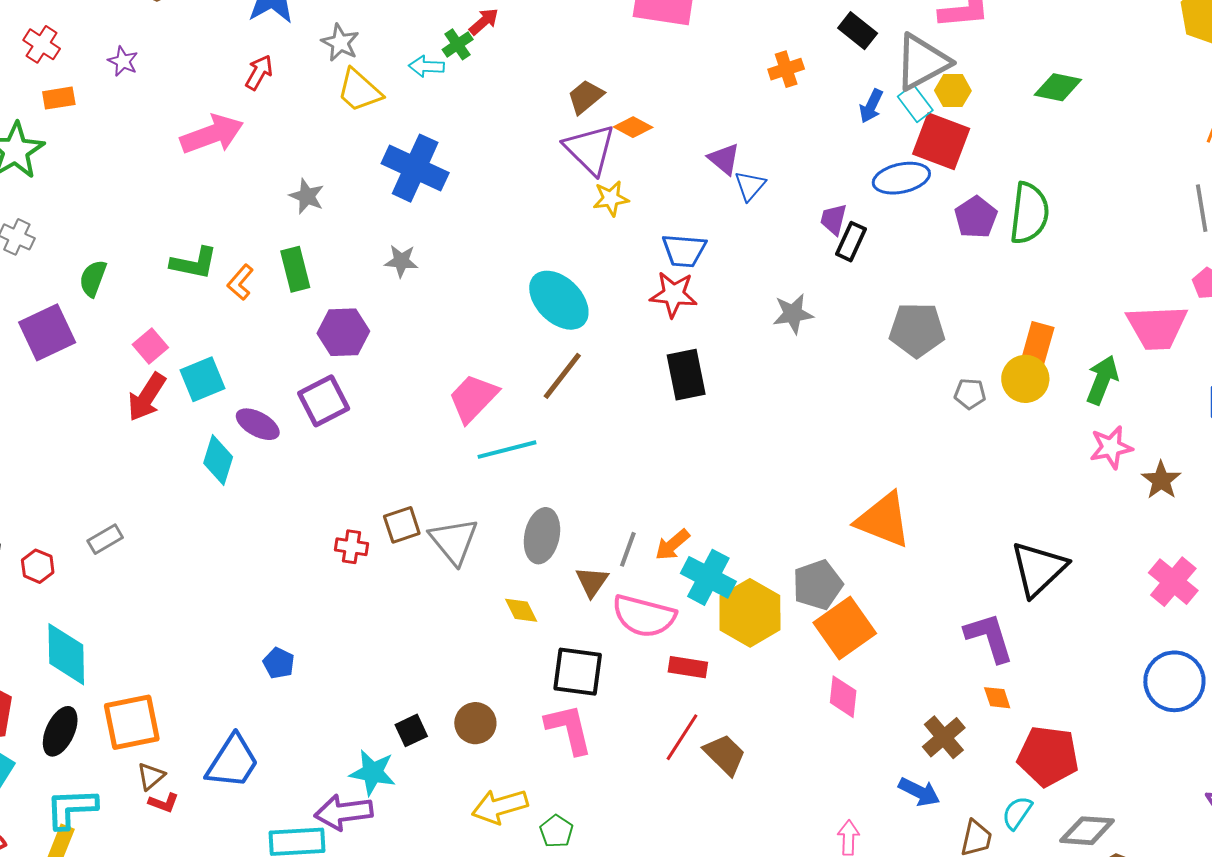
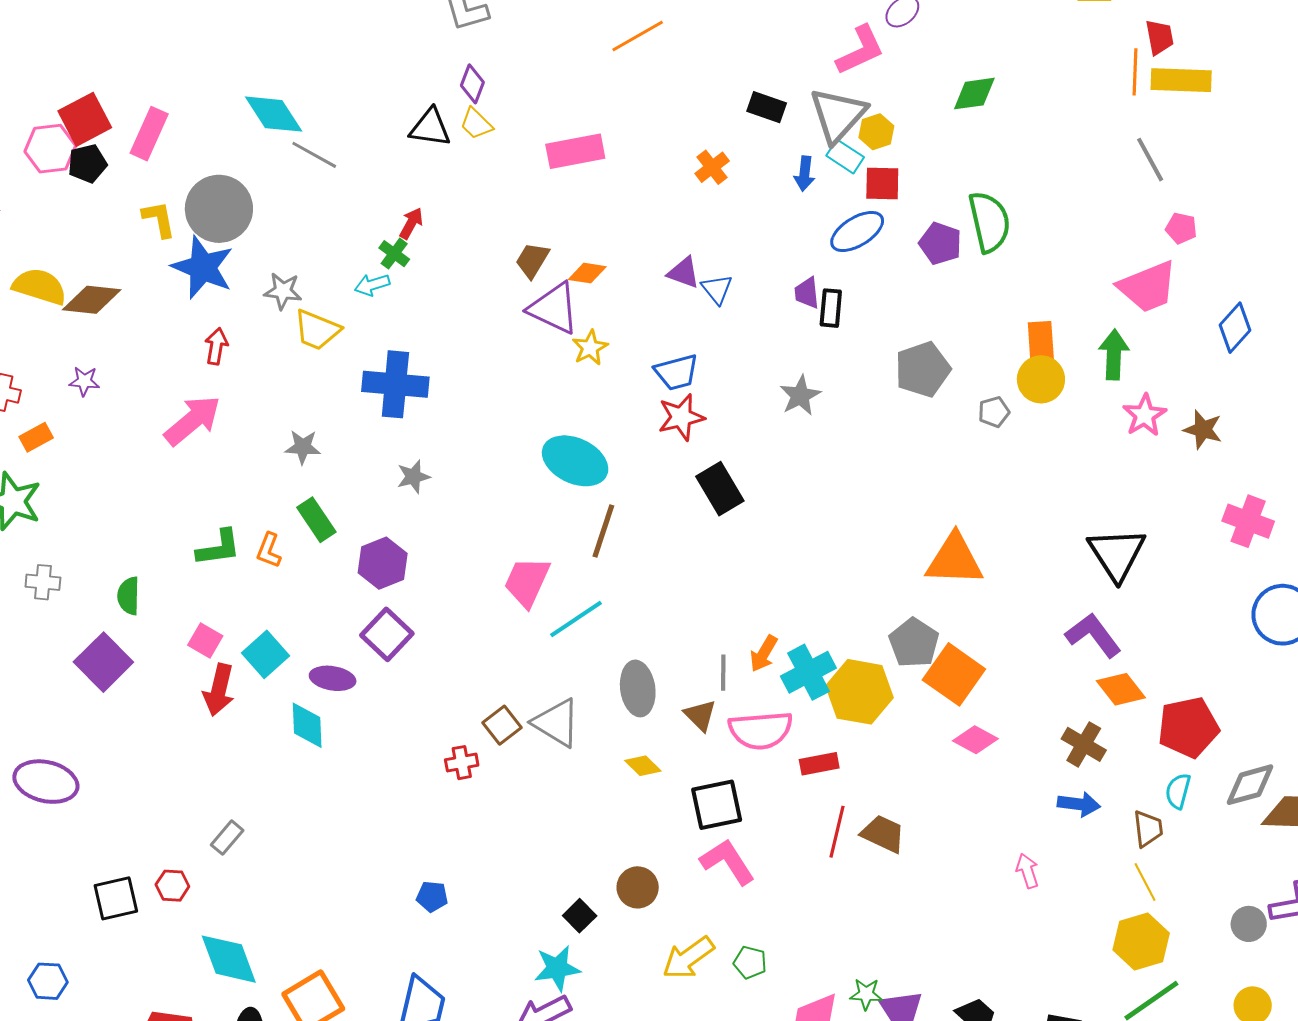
red square: (941, 141) -> (882, 183), size x0.7
cyan cross: (708, 577) -> (808, 672), turned -36
pink diamond: (843, 697) -> (975, 740), turned -48
orange diamond: (997, 698) -> (1121, 689), size x1.6

